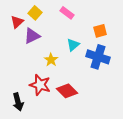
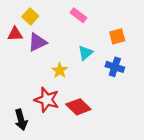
yellow square: (35, 13) -> (30, 16), moved
red triangle: (17, 22) -> (15, 34), moved, turned 40
blue cross: (98, 57) -> (115, 67), size x0.7

